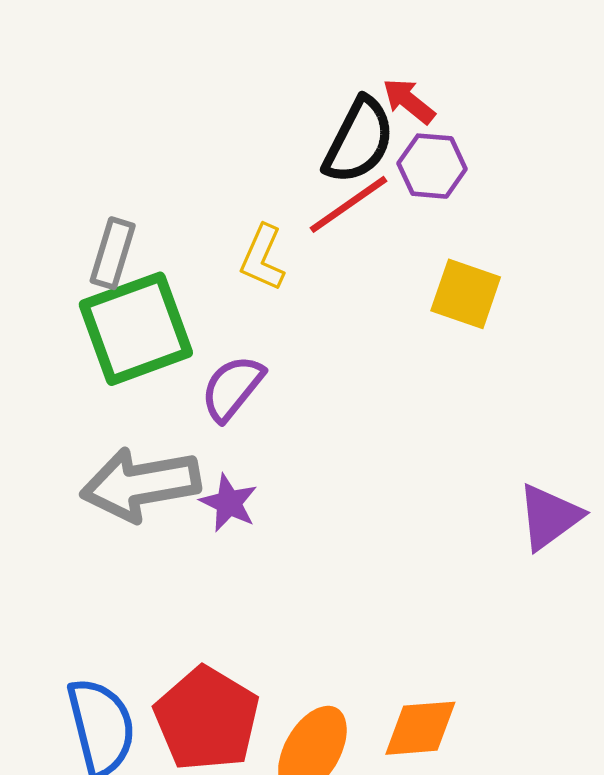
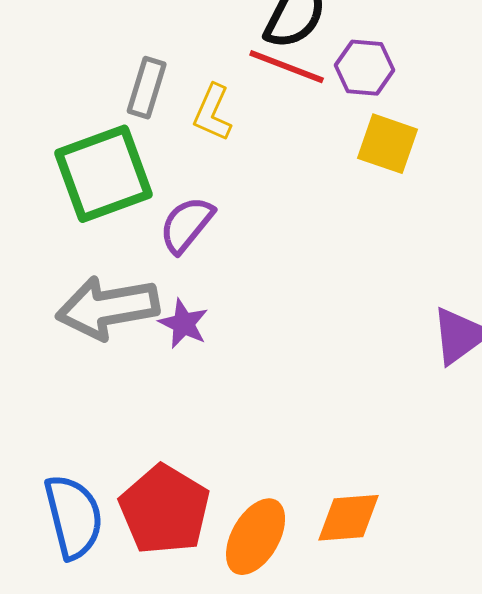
purple hexagon: (432, 166) -> (365, 68), moved
red line: (348, 204) -> (287, 67), turned 56
gray rectangle: (113, 253) -> (147, 88), moved

